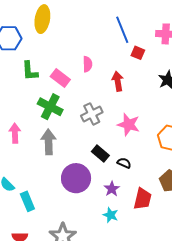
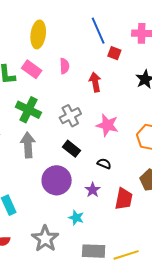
yellow ellipse: (42, 19) -> (38, 34), moved
pink rectangle: (60, 78) -> (32, 69), moved
black rectangle: (100, 154) -> (72, 149), moved
cyan star: (111, 215) -> (76, 218), moved

